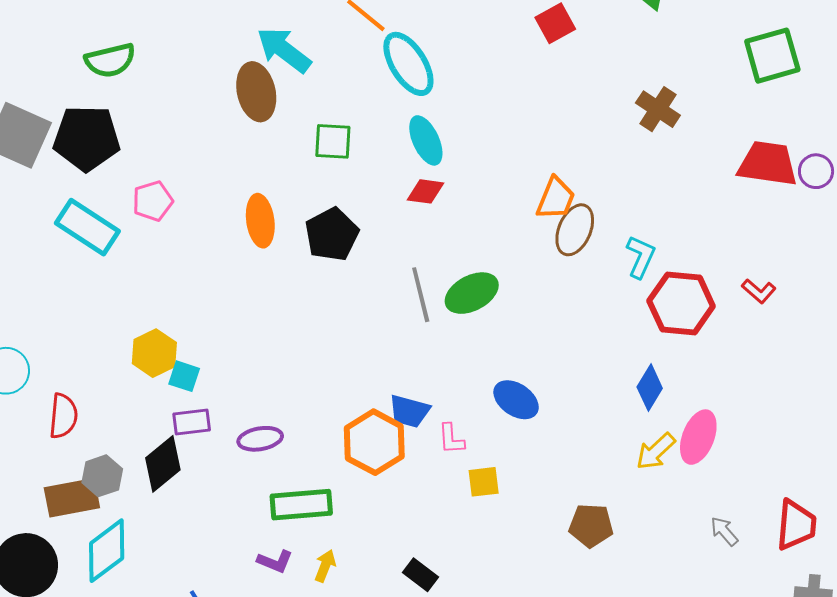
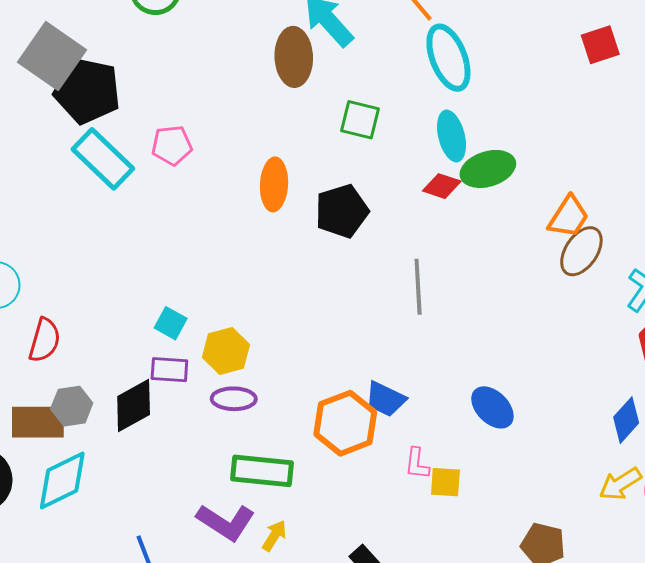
black pentagon: (87, 138) -> (87, 91), moved
green ellipse: (472, 293) -> (488, 169), moved
yellow hexagon: (154, 353) -> (226, 351), moved
pink L-shape: (451, 439) -> (417, 464), moved
purple L-shape: (275, 561) -> (226, 522), size x1.6

